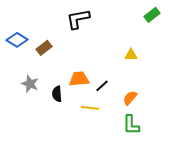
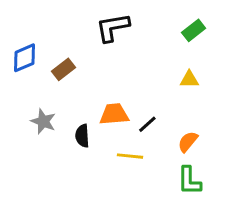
green rectangle: (152, 15) -> (194, 30), moved
blue diamond: (17, 40) -> (25, 58), turned -55

